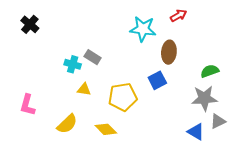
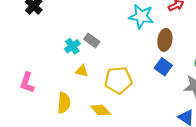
cyan cross: (73, 64) -> (72, 46), turned 35
blue square: (157, 80) -> (163, 67), moved, turned -30
yellow semicircle: (67, 124) -> (64, 103), turned -45

